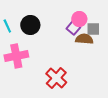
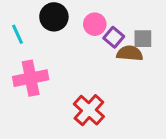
pink circle: (79, 19) -> (95, 24), moved
black circle: (30, 25) -> (54, 17), moved

